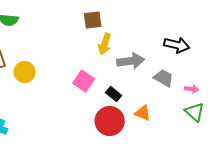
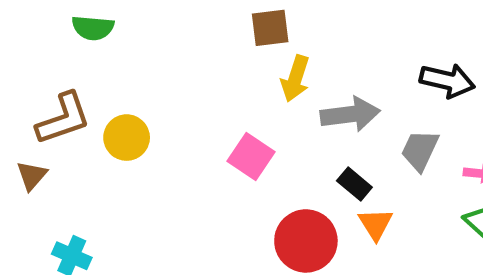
gray trapezoid: (164, 78) -> (420, 150), turned -95
black rectangle: (114, 94) -> (354, 184), moved
orange triangle: (143, 113) -> (376, 224), turned 36

